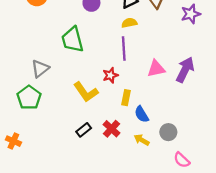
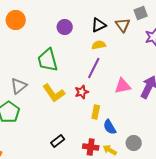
purple line: (124, 49) -> (94, 68), turned 30
yellow L-shape: (86, 92) -> (54, 93), moved
red cross: (111, 129) -> (91, 147), moved, turned -35

